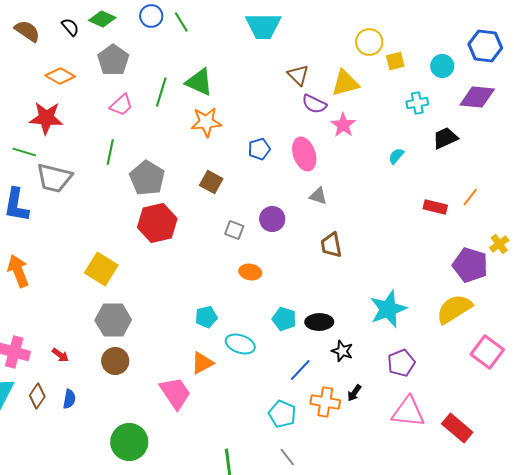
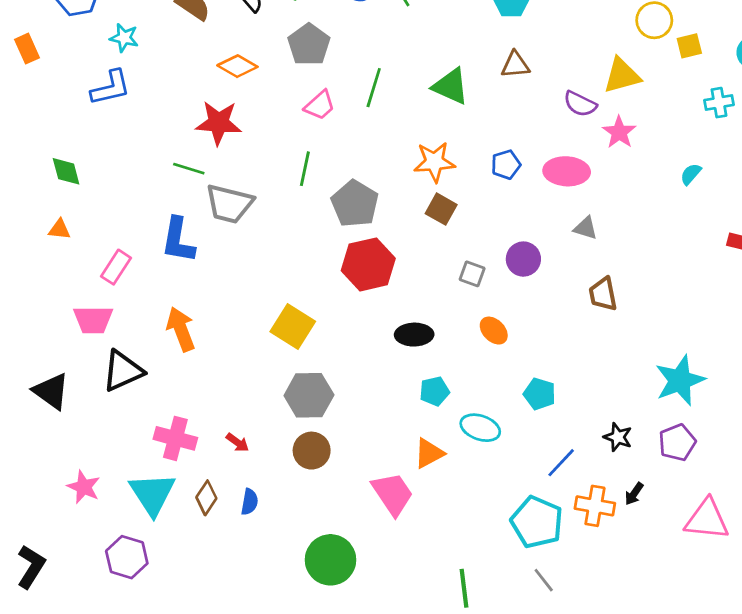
brown triangle: (298, 75) -> (515, 65), moved, turned -50
green triangle: (199, 82) -> (451, 86), moved
orange star: (206, 122) -> (434, 162), moved
pink ellipse: (304, 154) -> (567, 171), turned -68
orange ellipse: (250, 272) -> (494, 331), turned 35
black ellipse: (319, 322) -> (414, 335), moved
purple pentagon: (401, 363) -> (677, 442), moved
cyan pentagon: (282, 414) -> (537, 522), size x1.4

